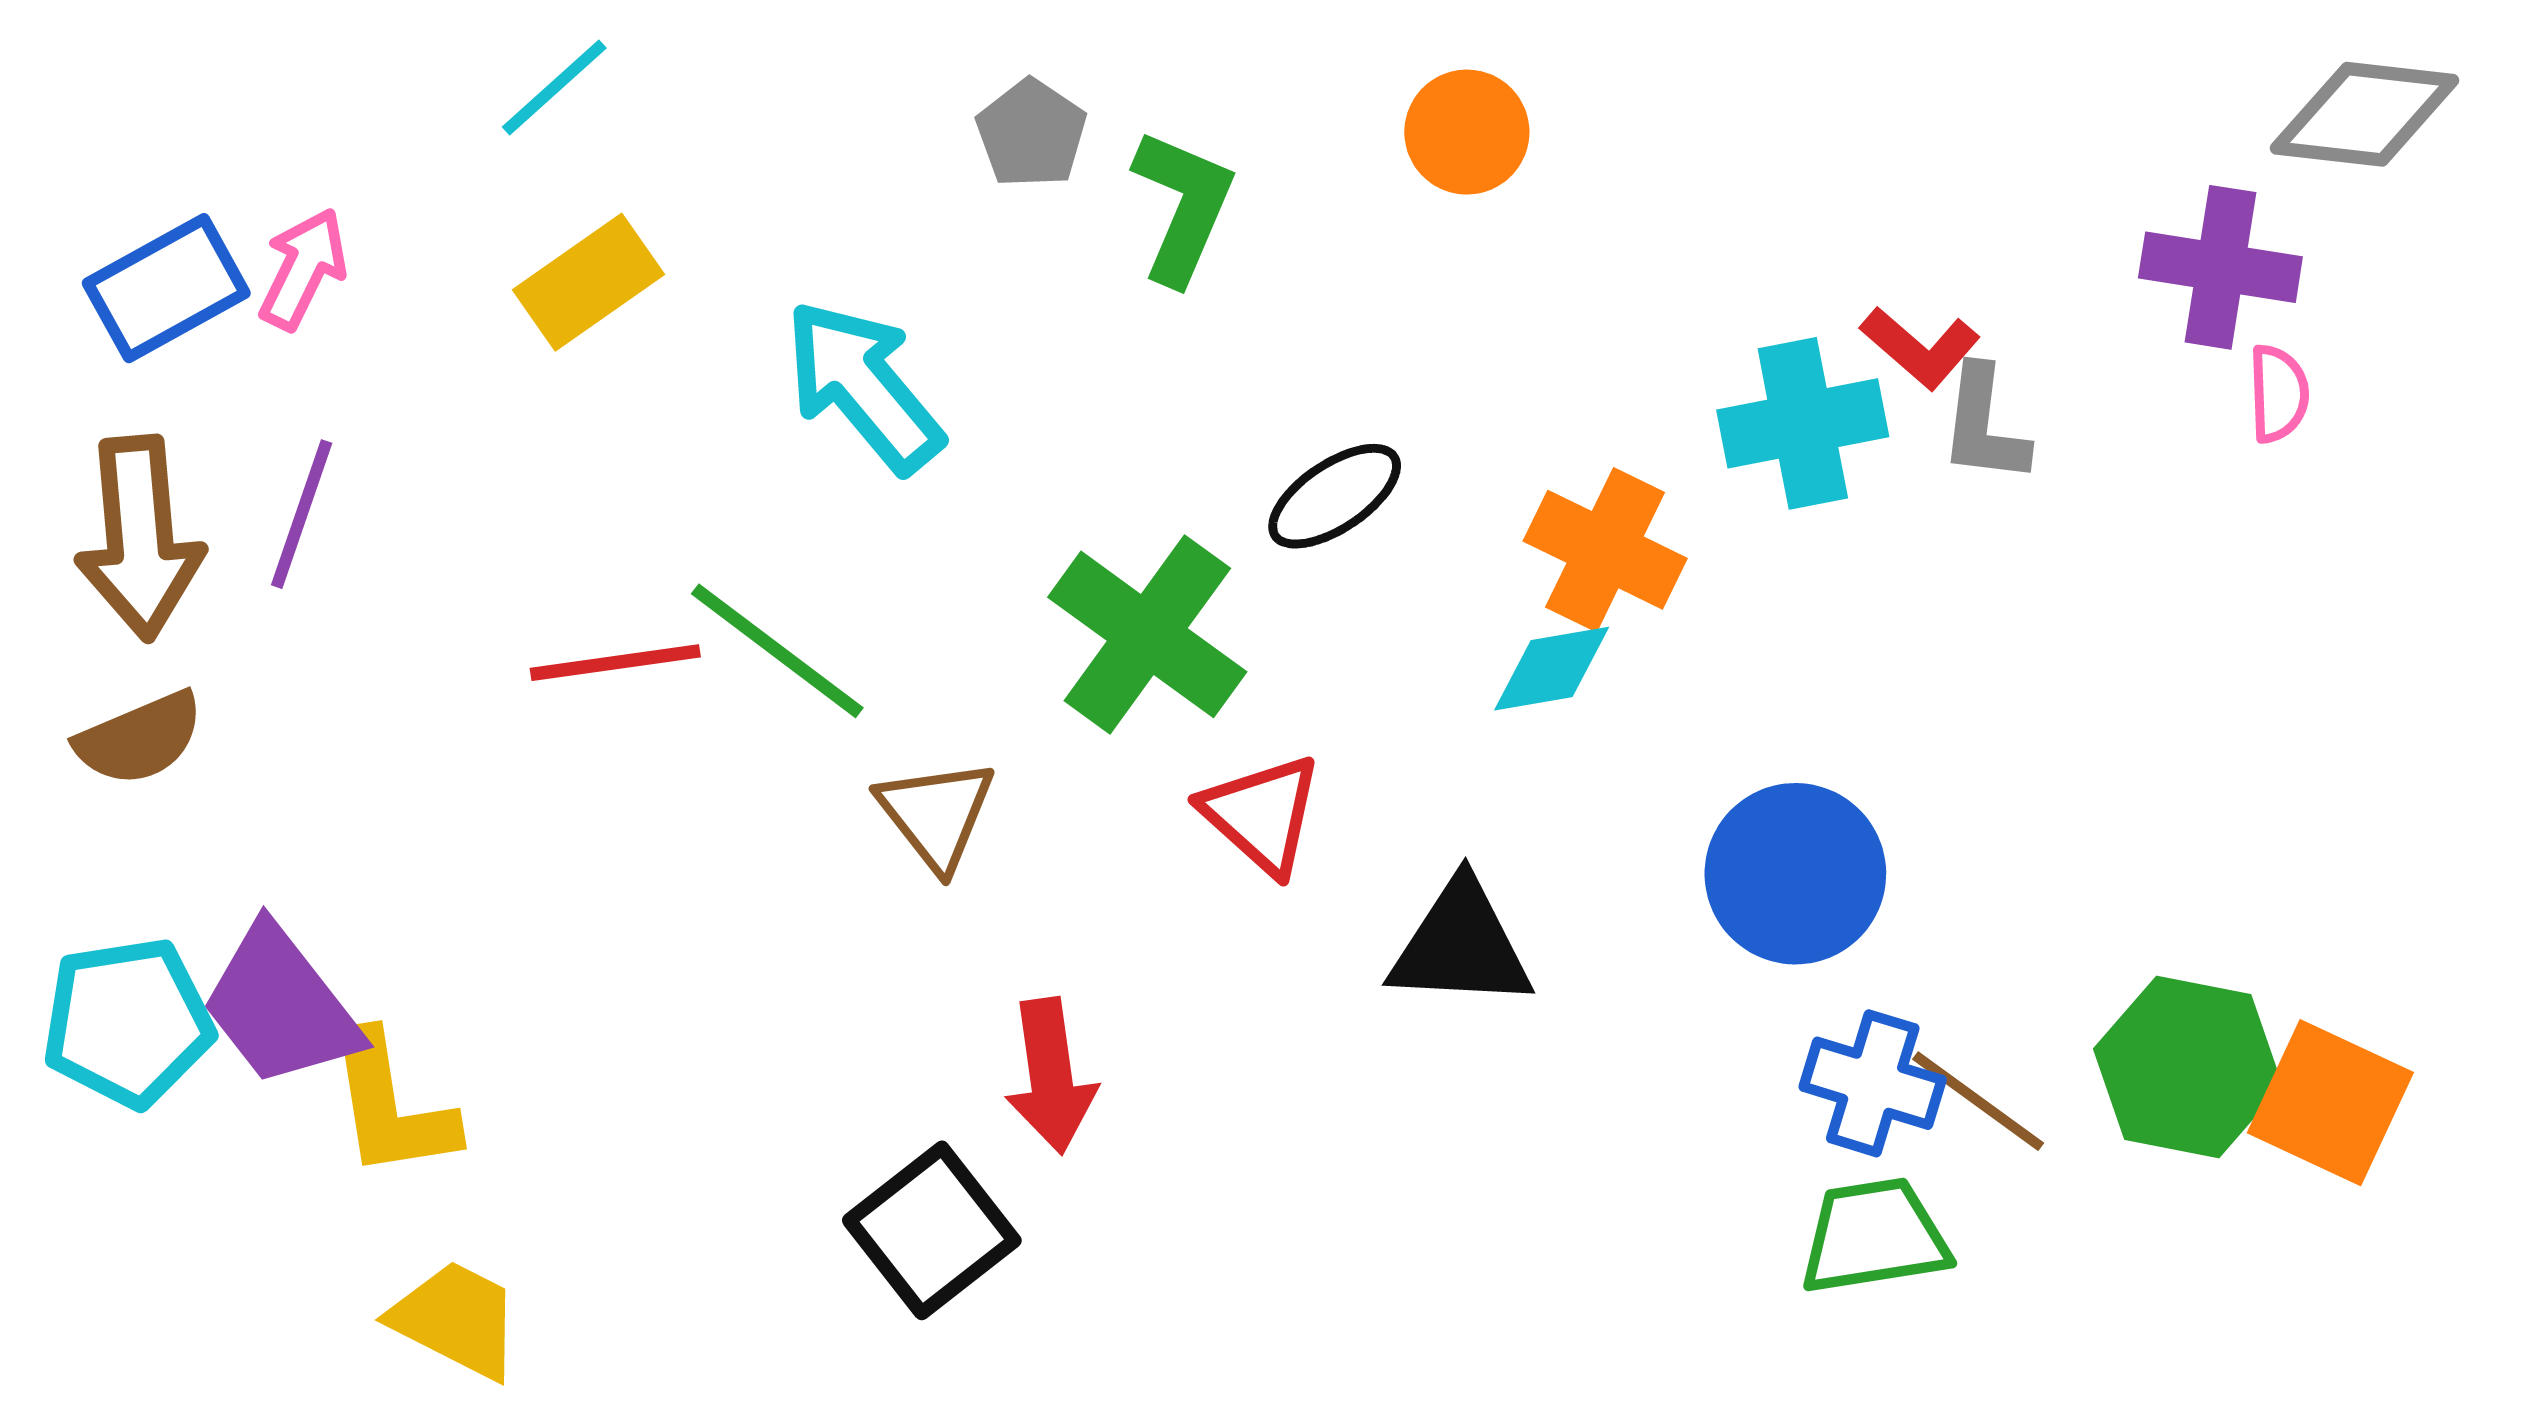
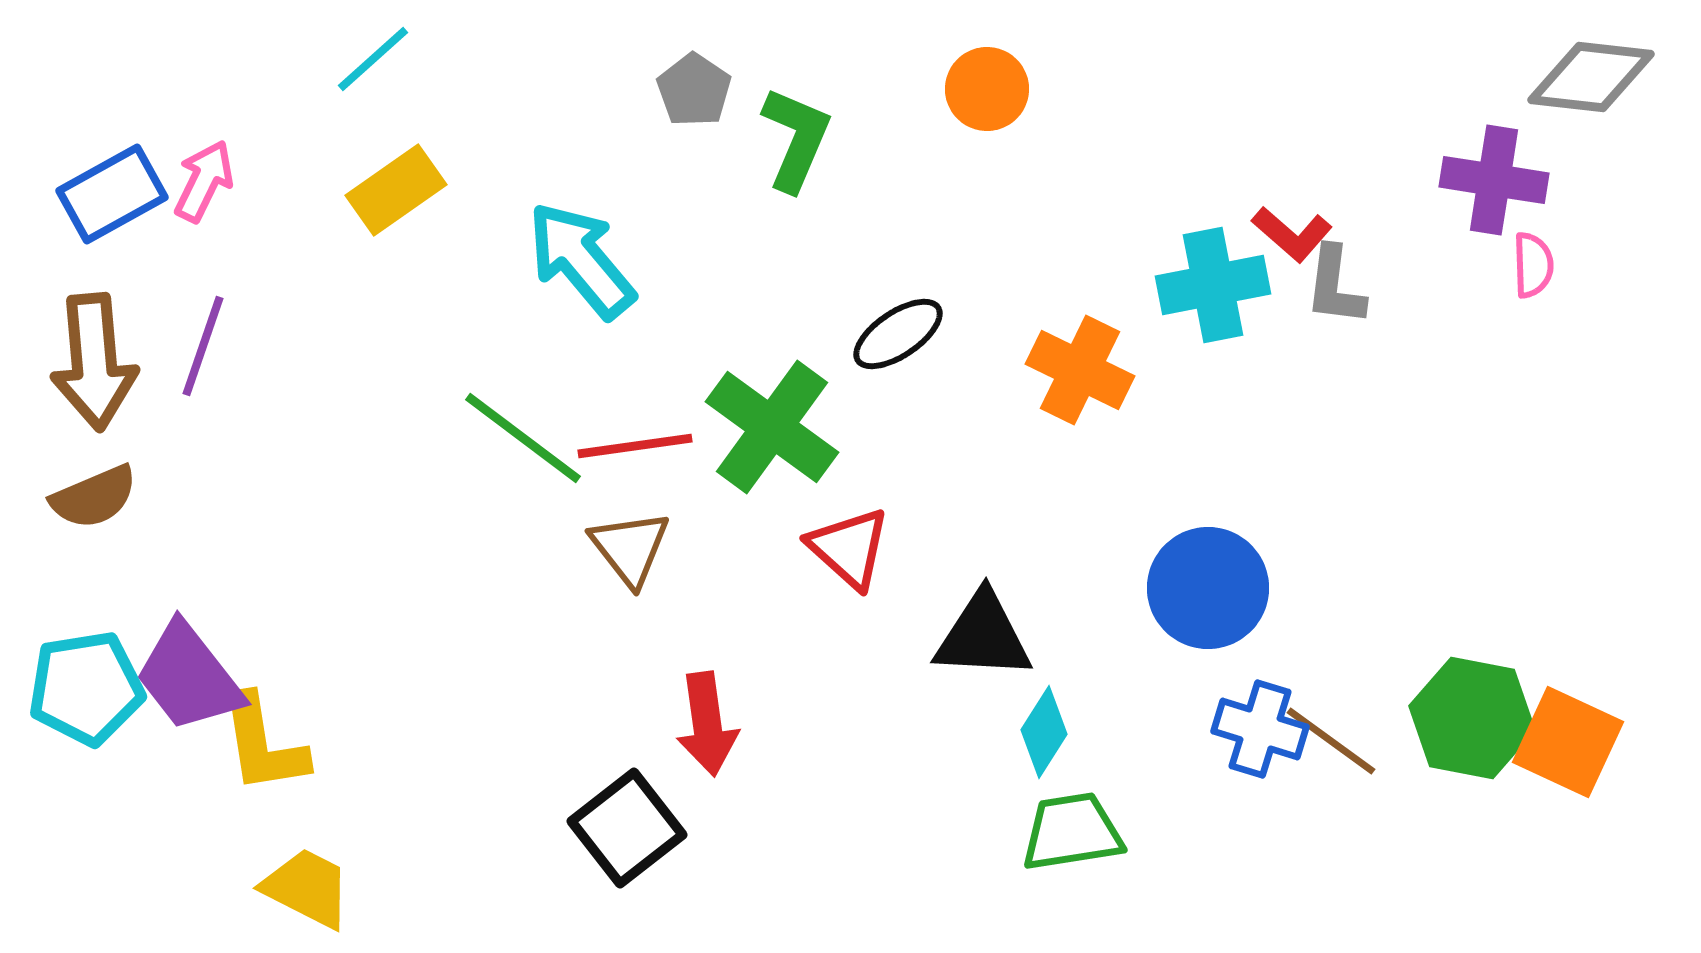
red line: (615, 663) -> (635, 446), moved
cyan diamond: (1552, 669) -> (1044, 732), moved, turned -48
green trapezoid: (1874, 1236) -> (1072, 832), moved

